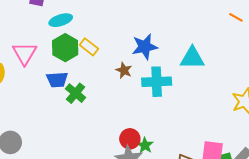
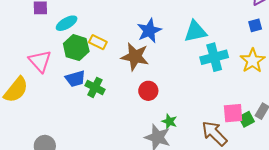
brown star: (124, 70) -> (135, 57), size x1.8
cyan cross: (157, 82) -> (214, 57), moved
red circle: (130, 139) -> (148, 91), moved

